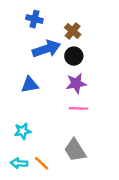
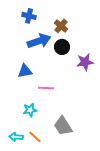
purple star: (76, 83) -> (85, 62), moved
pink line: (79, 108) -> (46, 88), moved
cyan star: (23, 131) -> (30, 110), moved

